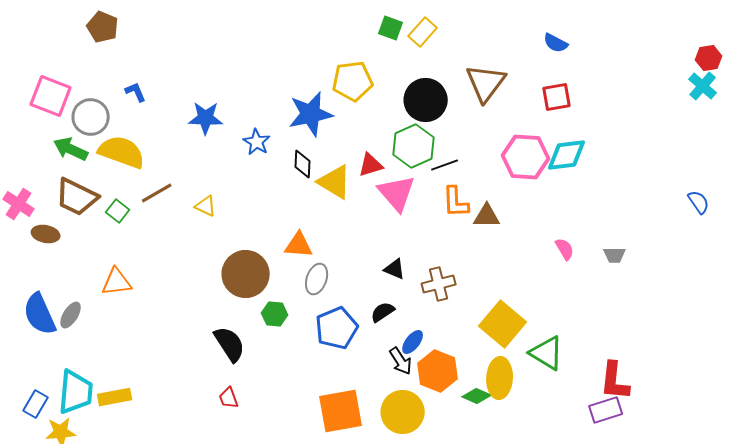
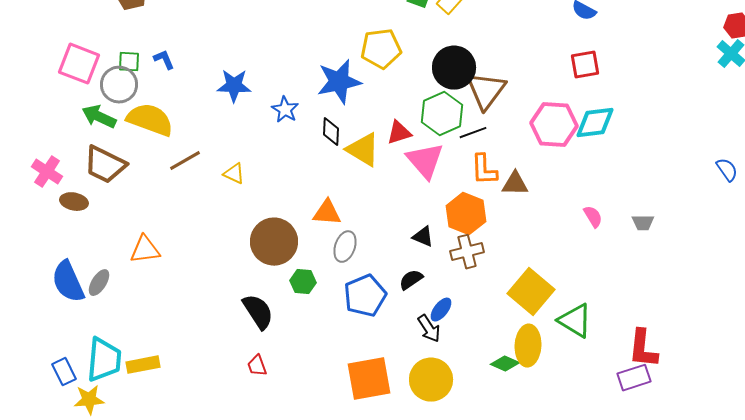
brown triangle: (486, 83) -> (486, 91), moved
green square: (118, 211) -> (129, 62), moved, turned -35
orange hexagon: (438, 371) -> (466, 214), moved
blue rectangle: (36, 404) -> (64, 372), turned -56

